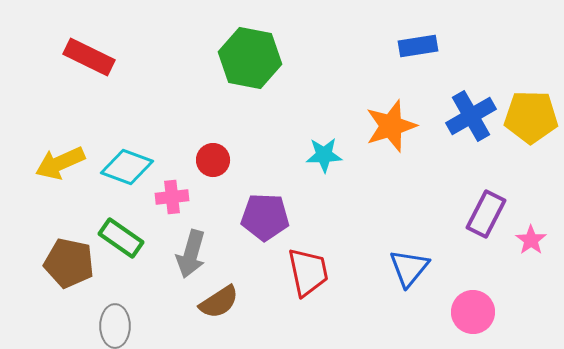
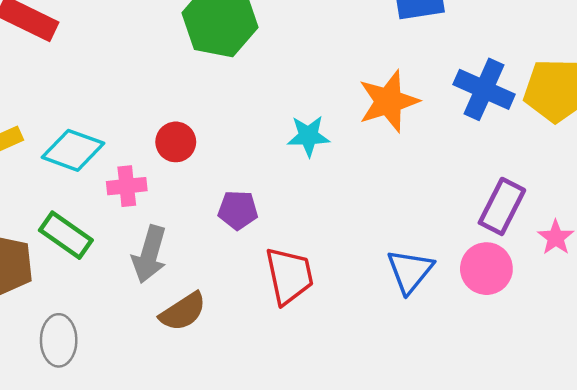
blue cross: (471, 116) -> (484, 89), turned -36
purple pentagon: (265, 217) -> (238, 210), size x0.7
pink circle: (473, 312) -> (486, 269), moved

